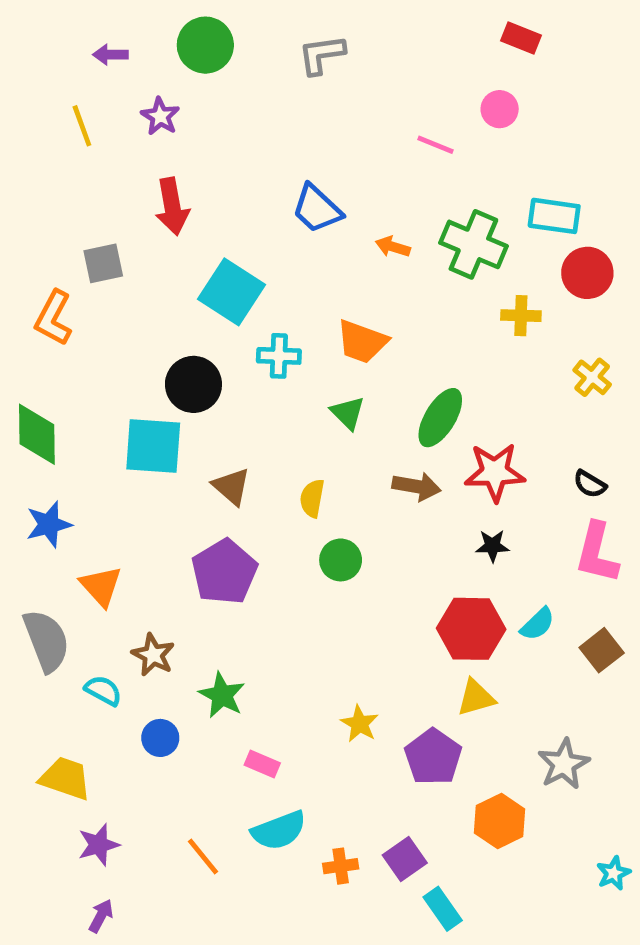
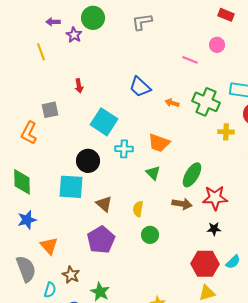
purple star: (160, 116) -> (74, 35), moved
red arrow: (172, 206) -> (79, 86), size x0.6
cyan semicircle: (103, 690) -> (50, 290), turned 77

